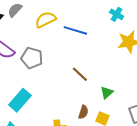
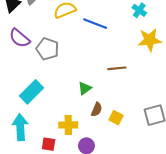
brown line: (80, 74) -> (117, 68), moved, turned -54
green triangle: (107, 93) -> (85, 88), moved

